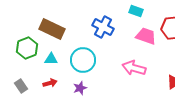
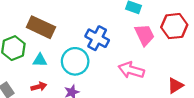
blue cross: (103, 27) -> (97, 38), moved
pink trapezoid: (146, 36) -> (145, 35), turned 45

